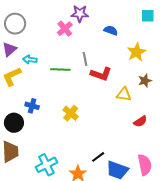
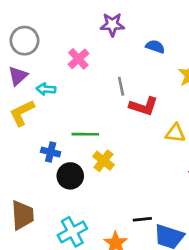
pink cross: (65, 29) -> (78, 59), moved
green line: (60, 69) -> (85, 134), moved
black circle: (14, 123) -> (70, 176), moved
black line: (98, 157) -> (142, 219), turned 32

